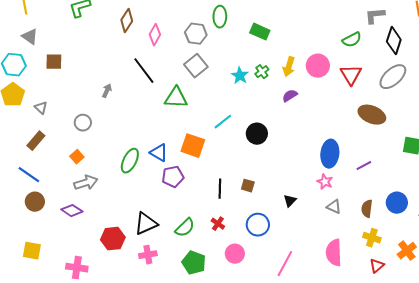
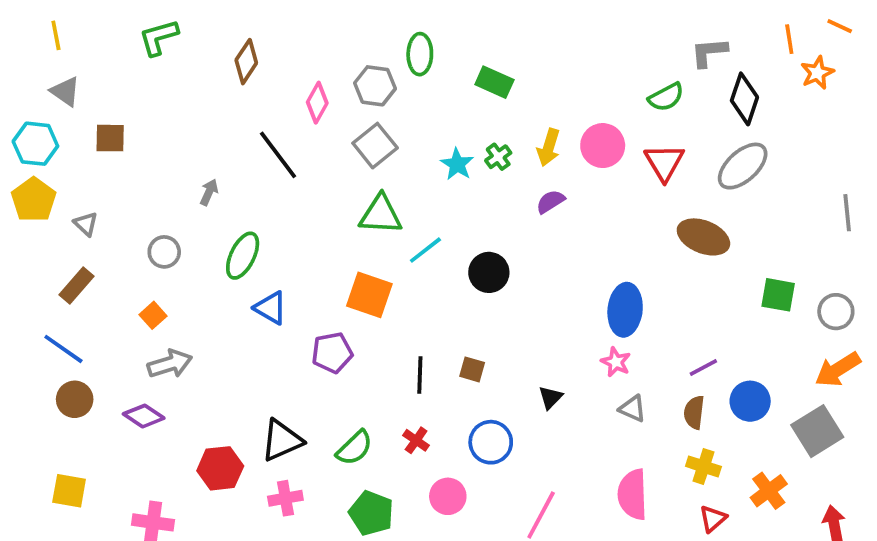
pink diamond: (155, 35) -> (317, 103), moved
green triangle: (176, 98) -> (381, 215), moved
blue triangle: (159, 153) -> (271, 308), moved
green ellipse: (130, 161) -> (243, 256), moved
purple line: (364, 166) -> (703, 368), moved

